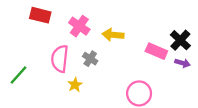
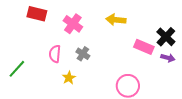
yellow arrow: (113, 35) -> (116, 20), moved
pink semicircle: (60, 59) -> (55, 54), size x0.7

